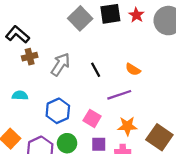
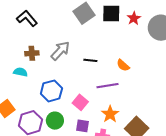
brown cross: (30, 57) -> (32, 53), moved
black line: (96, 70) -> (90, 60), turned -64
orange star: (127, 126) -> (110, 114), turned 30

